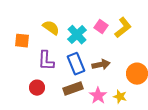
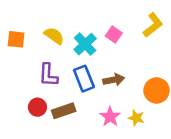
yellow L-shape: (123, 28) -> (153, 25), moved
orange square: (22, 41) -> (16, 39), moved
brown rectangle: (73, 89) -> (64, 111), moved

